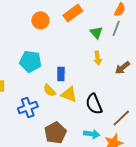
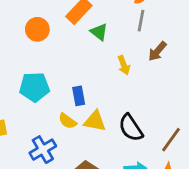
green triangle: (96, 33) -> (99, 32), moved
brown arrow: (122, 68) -> (157, 51), moved

